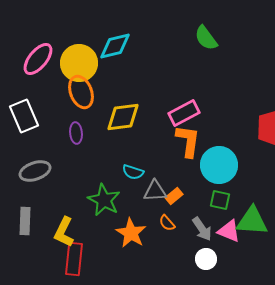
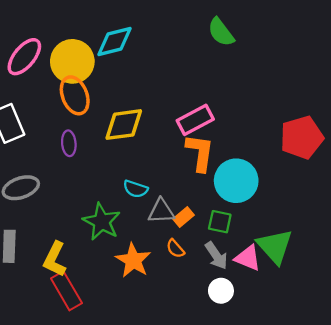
green square: (220, 200) -> (220, 222), moved
green triangle: (252, 221) -> (275, 246), turned 44
red rectangle: (74, 259) -> (66, 291), turned -36

